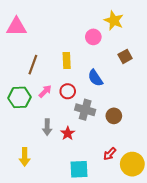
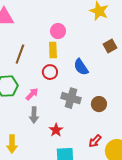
pink circle: (93, 37) -> (58, 31), moved
pink arrow: (45, 91) -> (32, 94), moved
red circle: (68, 91) -> (50, 72), moved
red star: (68, 133) -> (56, 130), moved

